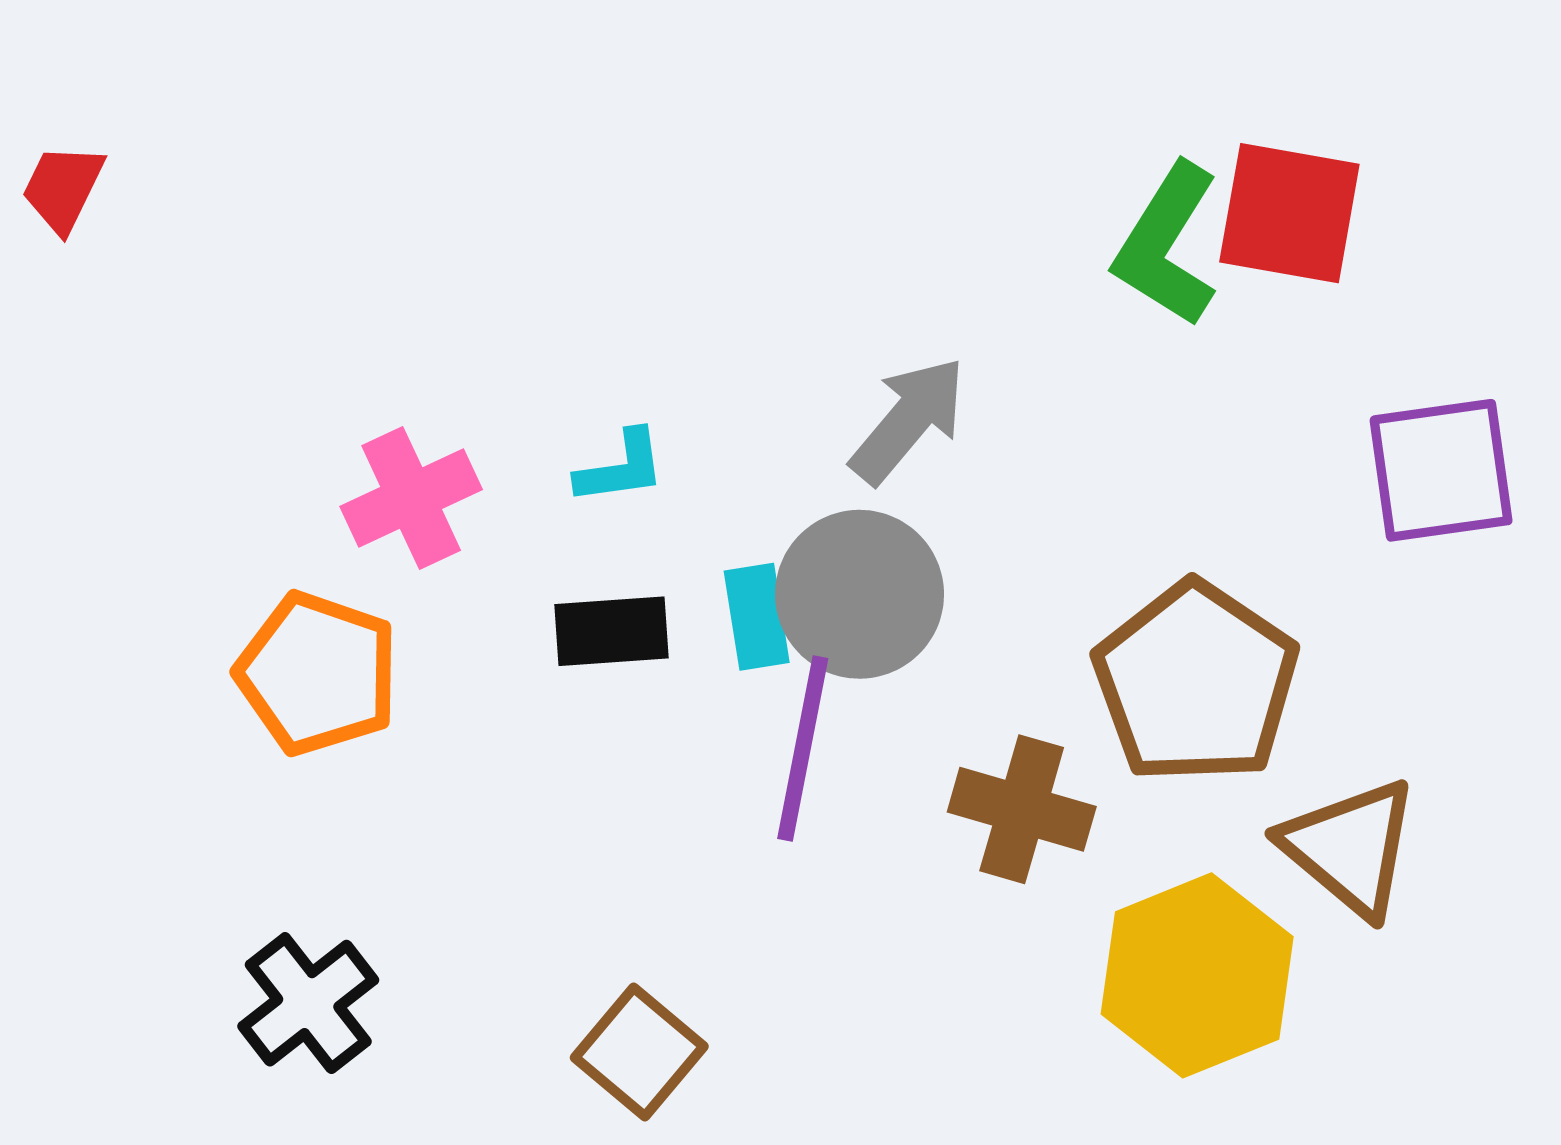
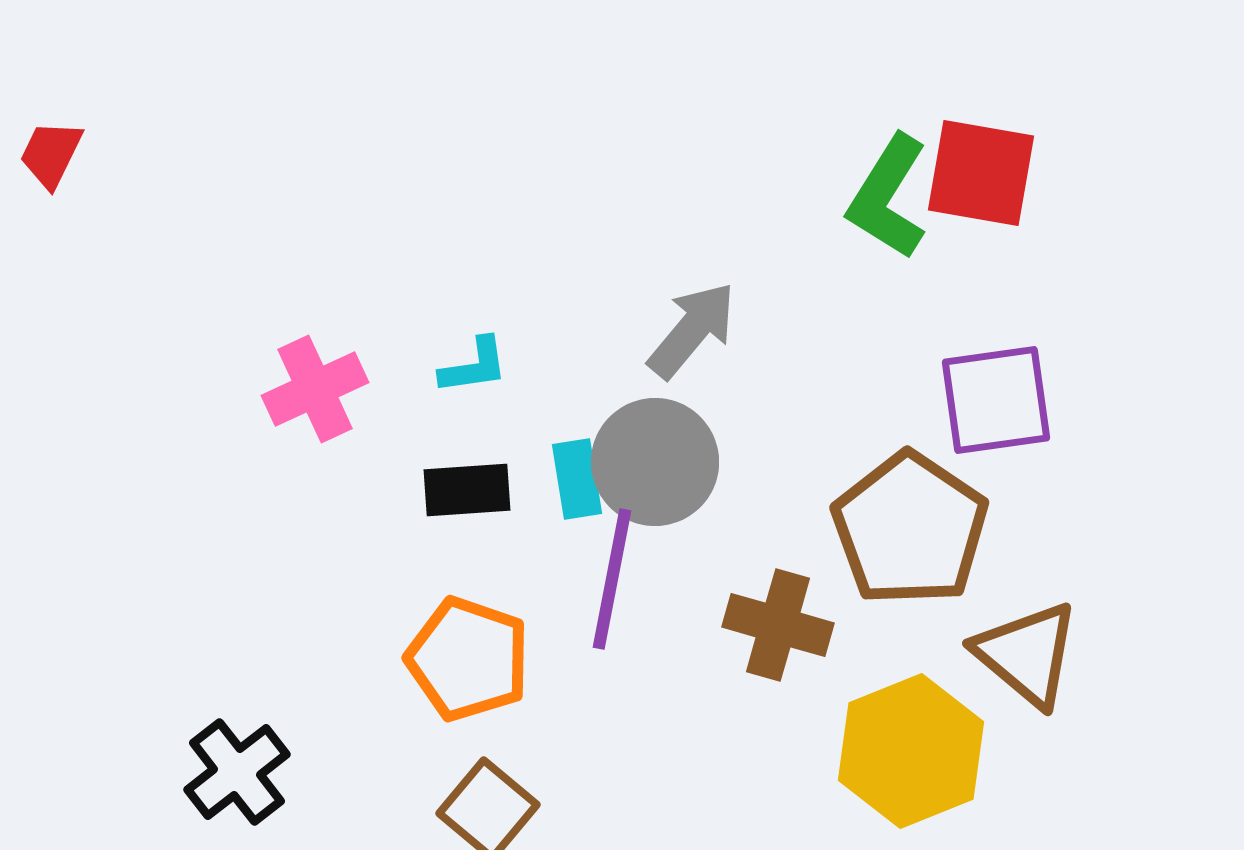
purple square: (1441, 470) -> (996, 400), moved
orange pentagon: (317, 673) -> (468, 659), moved

